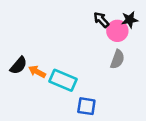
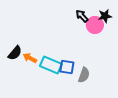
gray semicircle: (117, 59) -> (84, 75), moved
blue square: (86, 106) -> (67, 67), moved

